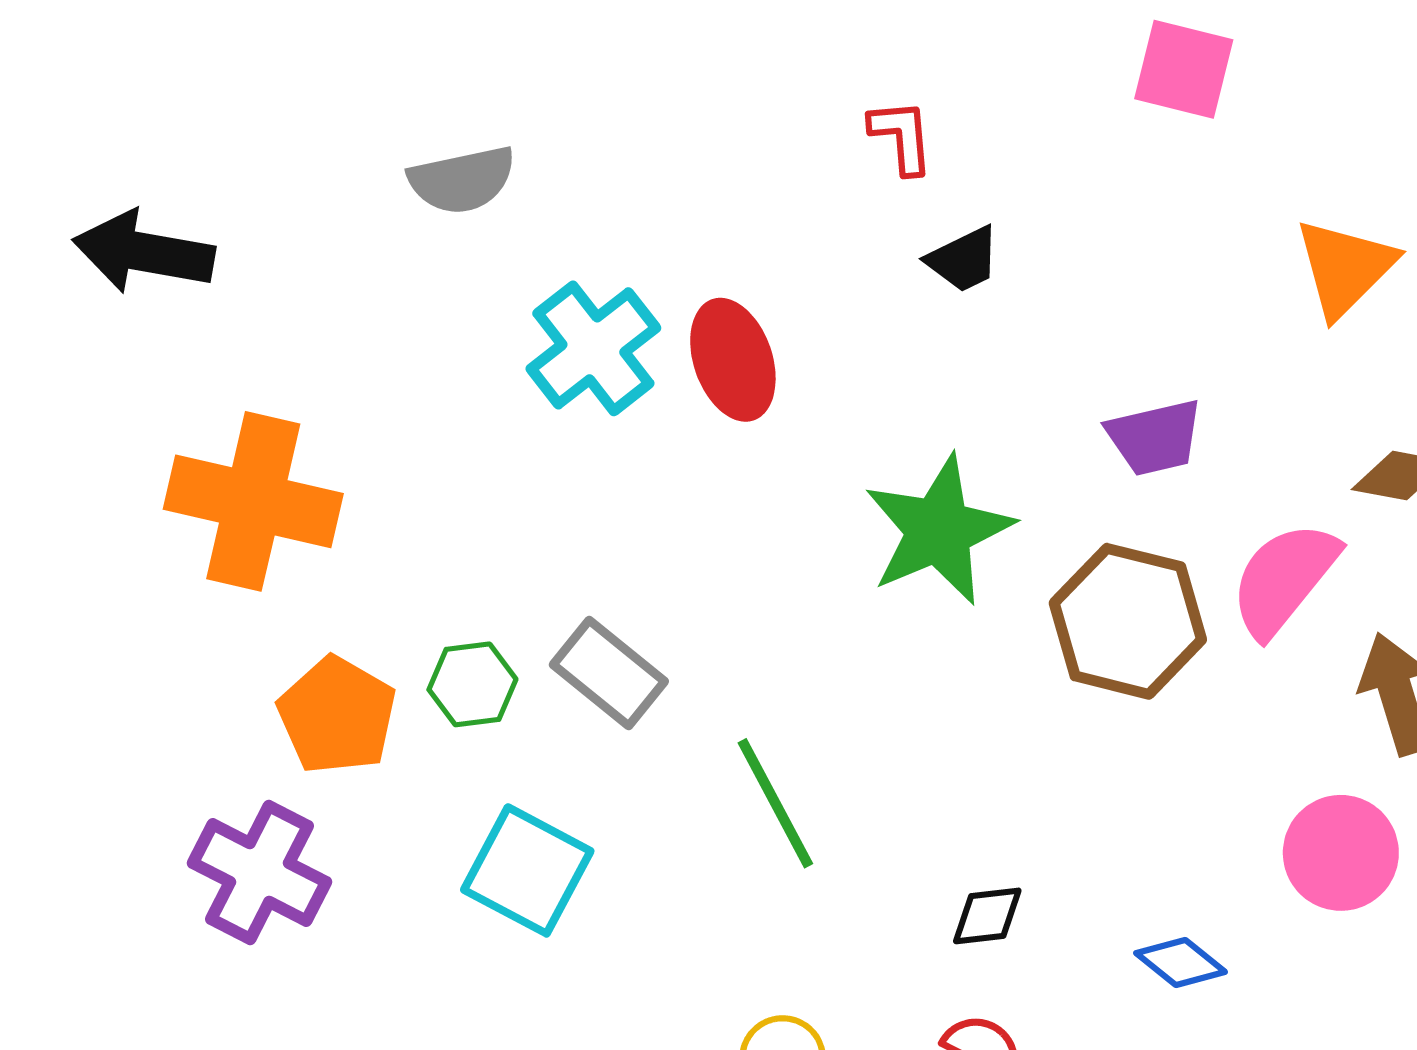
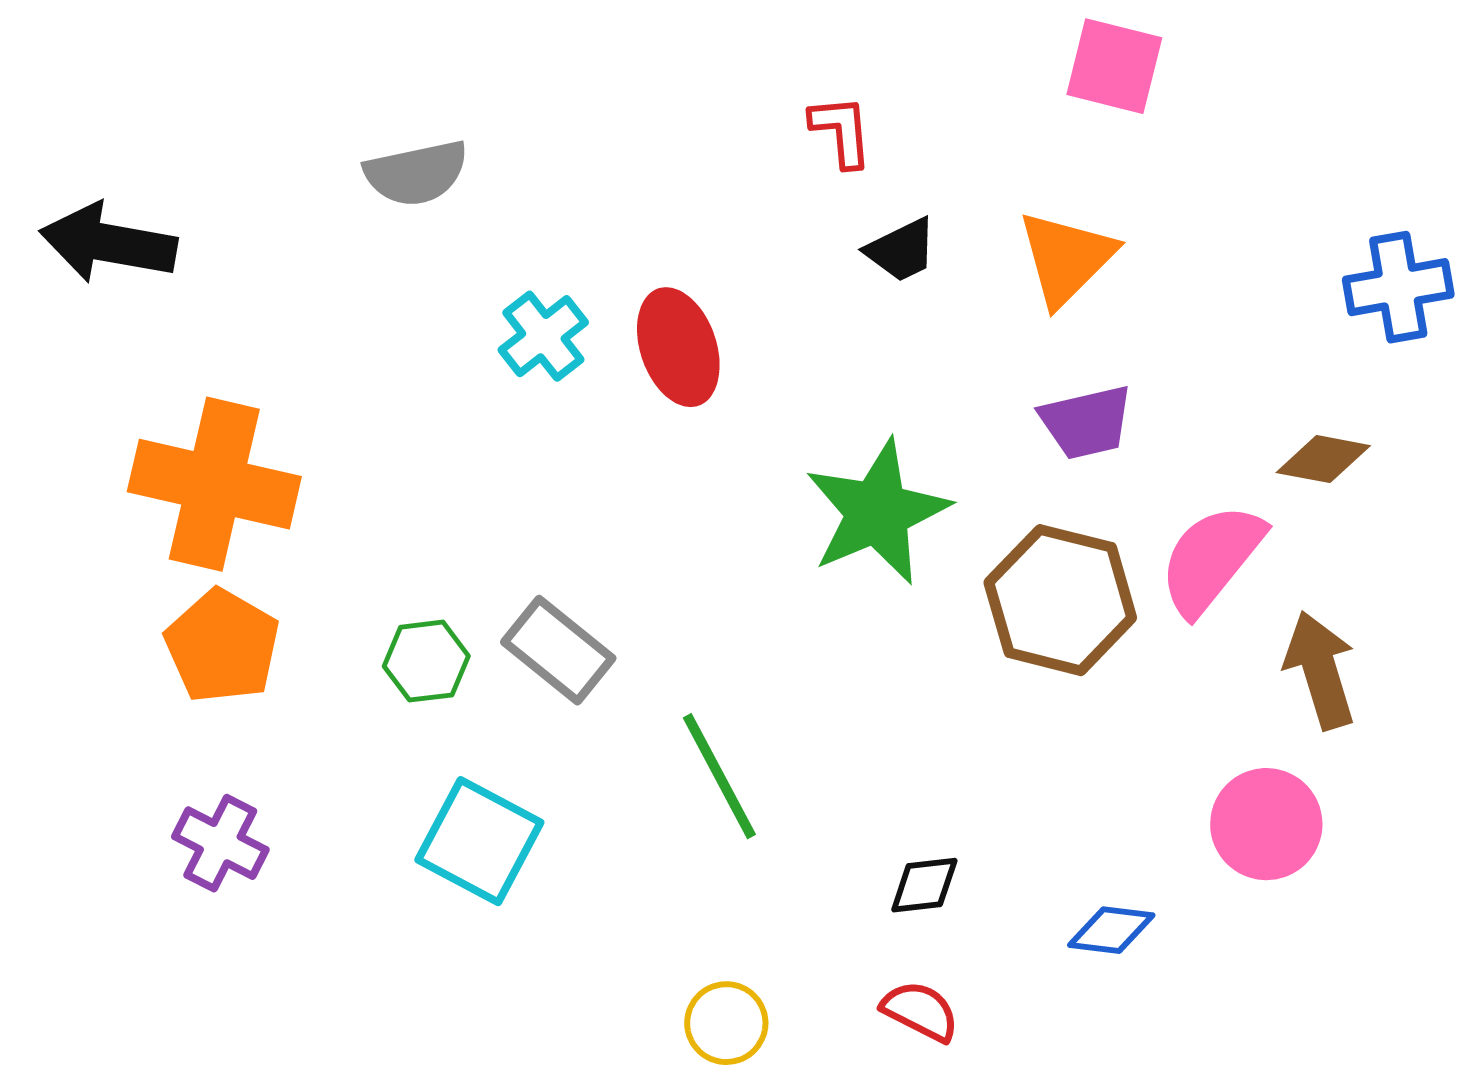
orange triangle: (1345, 268) -> (1066, 258), moved
cyan cross: (593, 348) -> (543, 336), size x0.7
orange pentagon: (337, 715) -> (222, 646), moved
purple cross: (259, 873) -> (220, 843), size x0.7
blue diamond: (1181, 962) -> (1111, 930), turned -32

